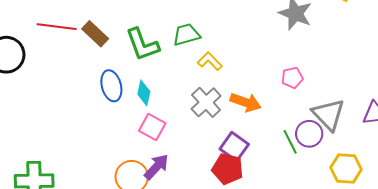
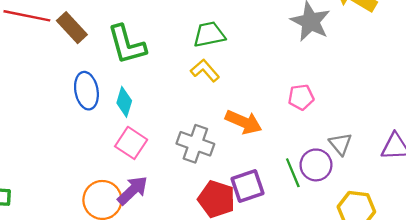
green trapezoid: (186, 35) -> (209, 34), moved
gray cross: (206, 102) -> (195, 144), moved, turned -32
gray triangle: (328, 115) -> (340, 144), size x0.6
purple square: (234, 147) -> (248, 186), moved, turned 32

